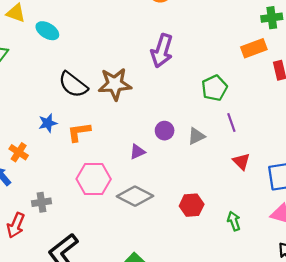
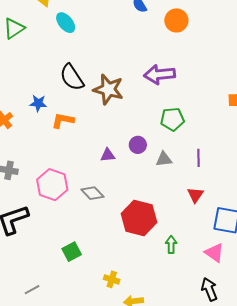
purple arrow: (162, 51) -> (159, 74), turned 48
green pentagon: (214, 88) -> (172, 119), moved
pink hexagon: (94, 179) -> (52, 185), moved
gray diamond: (135, 196) -> (92, 193), size x0.7
red hexagon: (192, 205) -> (139, 218), size x1.6

